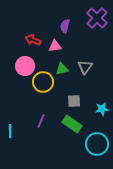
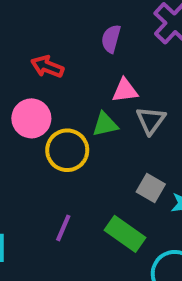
pink triangle: (55, 46) -> (125, 91), moved
gray square: (74, 101) -> (151, 188), moved, turned 32

